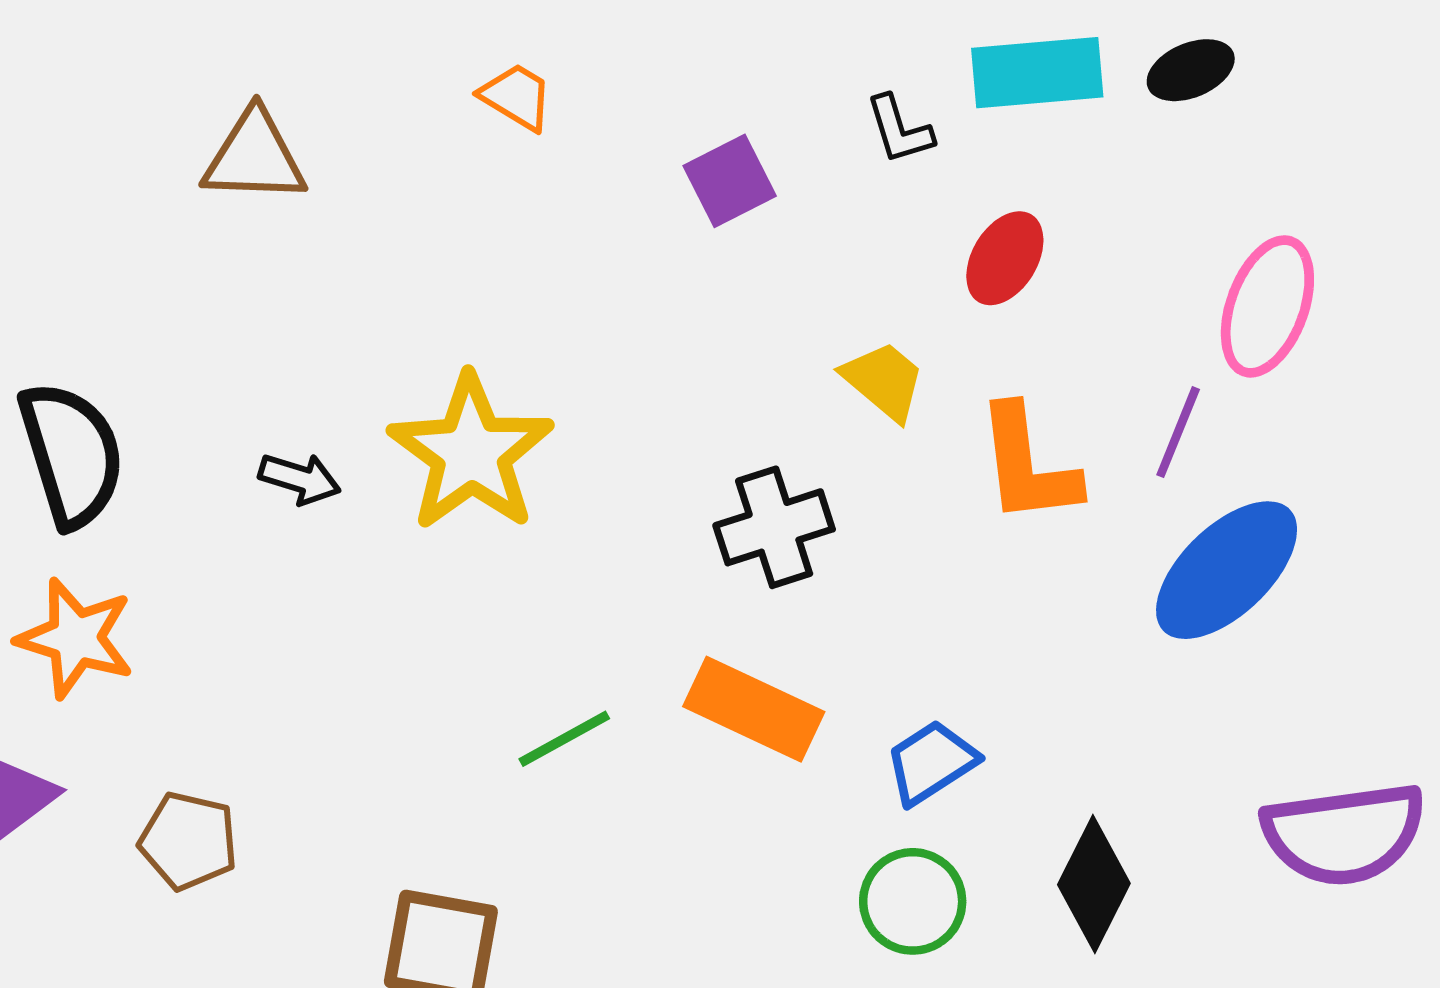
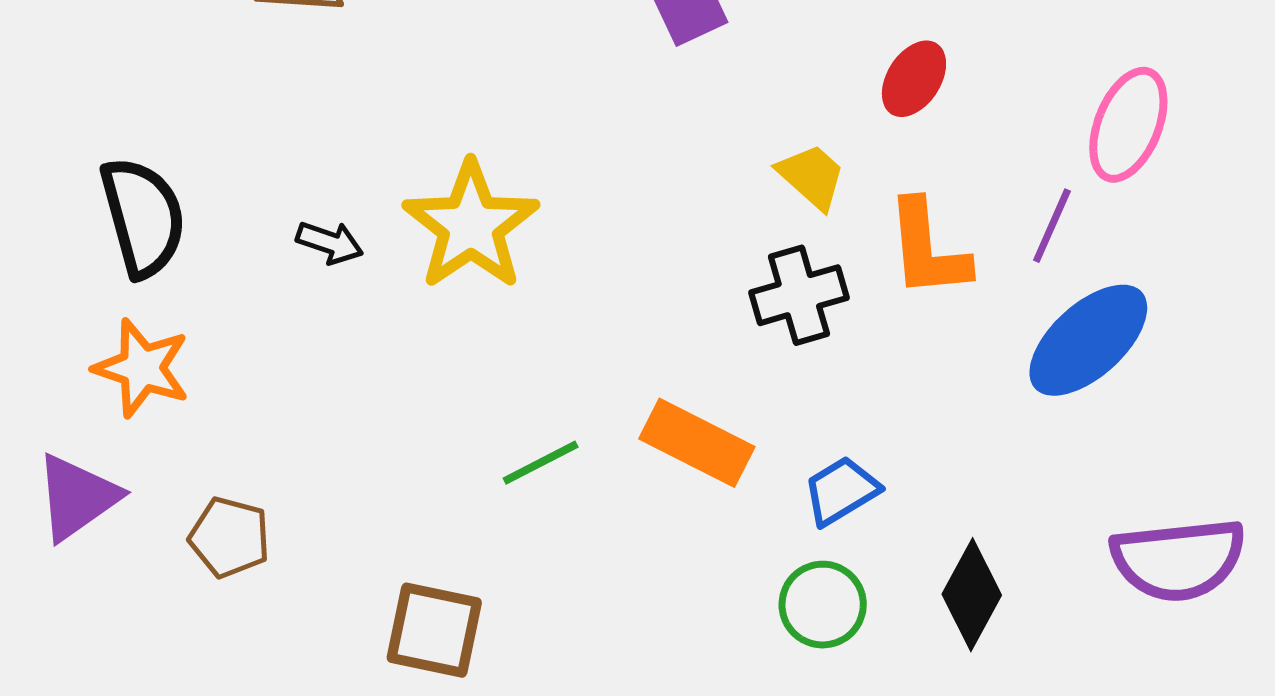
black cross: (774, 527) -> (799, 295), moved

